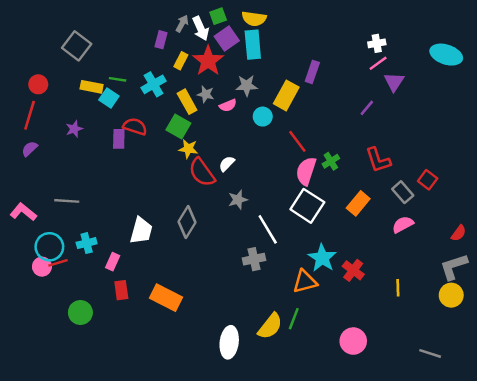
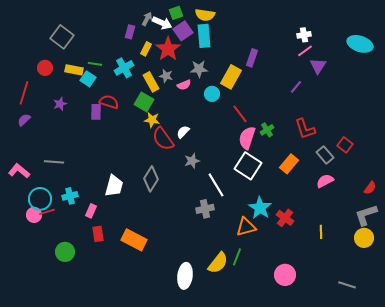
white arrow: (201, 29) -> (162, 23), turned -42
red circle: (38, 84) -> (45, 68), moved

